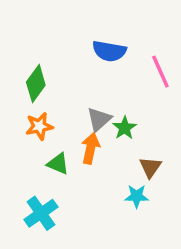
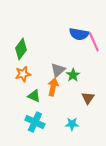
blue semicircle: (109, 51) -> (79, 34), moved
cyan star: (137, 196) -> (72, 124), moved
cyan cross: (41, 213) -> (35, 122), moved, turned -30

